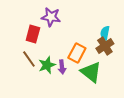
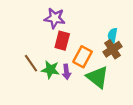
red rectangle: (33, 34) -> (62, 41), moved
green star: (47, 65) -> (50, 70), turned 30

